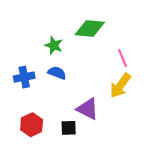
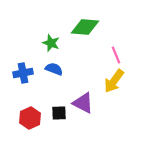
black square: (69, 128) -> (59, 113), moved

